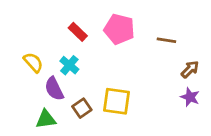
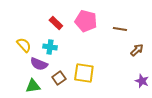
cyan cross: (69, 65) -> (50, 47), turned -32
purple semicircle: (54, 89) -> (39, 64), turned -42
purple star: (190, 97) -> (142, 81), moved

